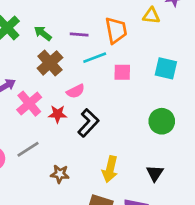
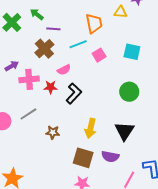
green arrow: (43, 33) -> (37, 14), moved
purple line: (79, 34) -> (53, 29), moved
pink square: (122, 72) -> (99, 55), turned -32
pink cross: (29, 104) -> (29, 79), turned 36
black triangle: (155, 173) -> (124, 131), size x1.5

